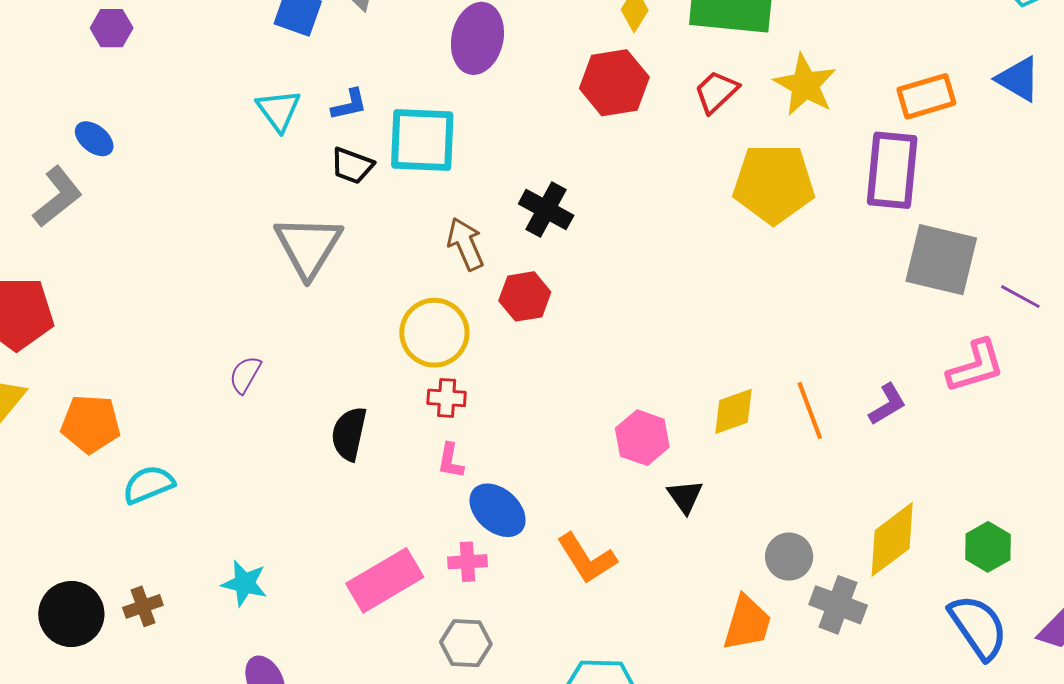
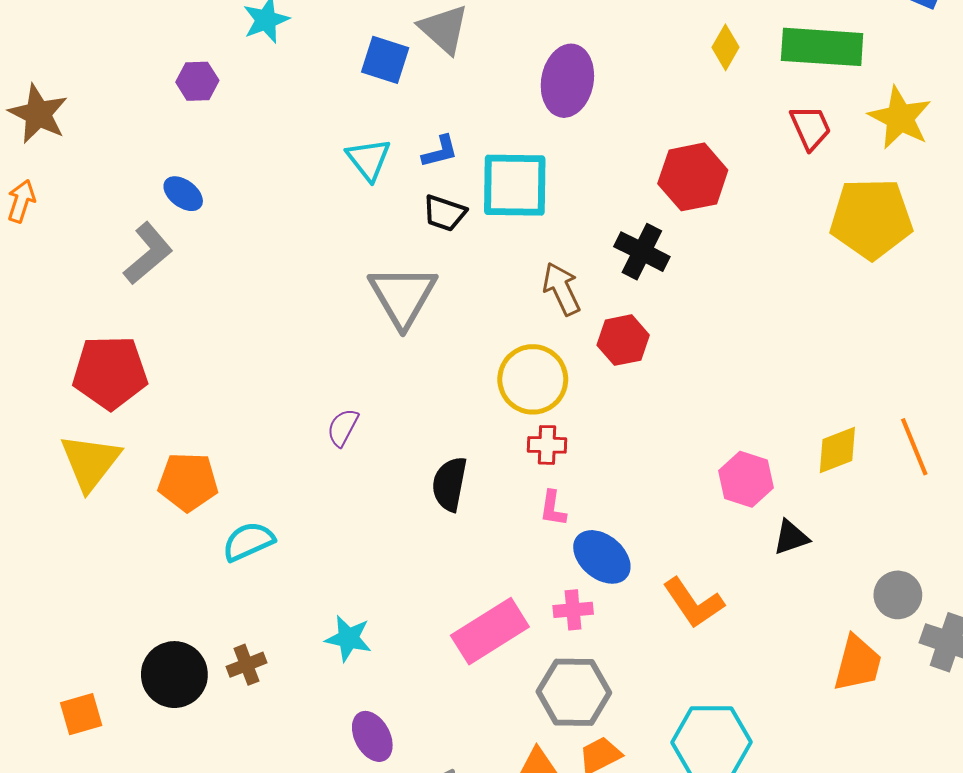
red hexagon: (614, 83) -> (693, 177), moved
red trapezoid: (716, 92) -> (810, 128), turned 111
black triangle: (685, 496) -> (791, 537), turned 48
gray hexagon: (466, 643) -> (574, 692), size x1.4

